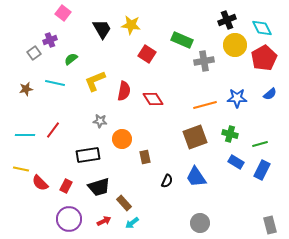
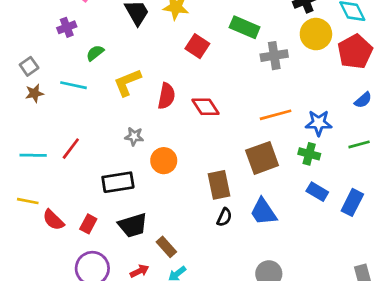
gray square: (34, 53) -> (29, 66), moved
blue star: (237, 98) -> (319, 123), moved
green line: (260, 144) -> (359, 144), moved
brown rectangle: (145, 157) -> (219, 185), moved, size x1.5

